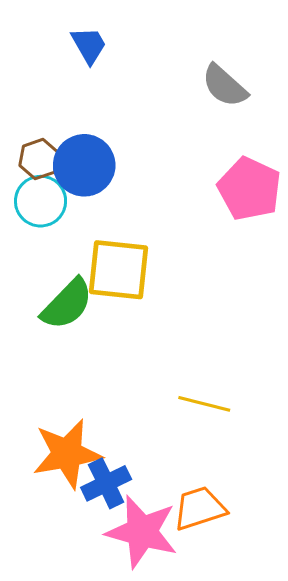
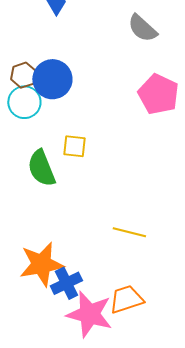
yellow square: (119, 270) -> (74, 146), size x0.6
green semicircle: (67, 304) -> (41, 168), turned 114

